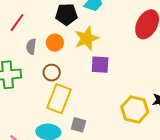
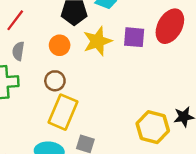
gray semicircle: (31, 47) -> (18, 51), moved
purple square: (100, 65) -> (134, 37), moved

